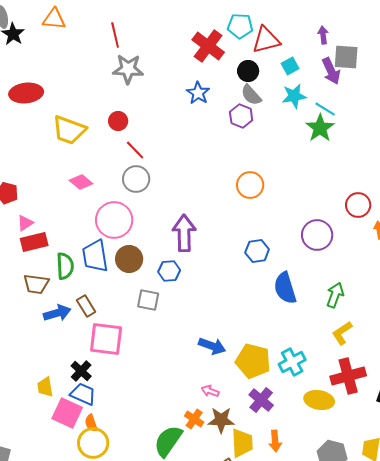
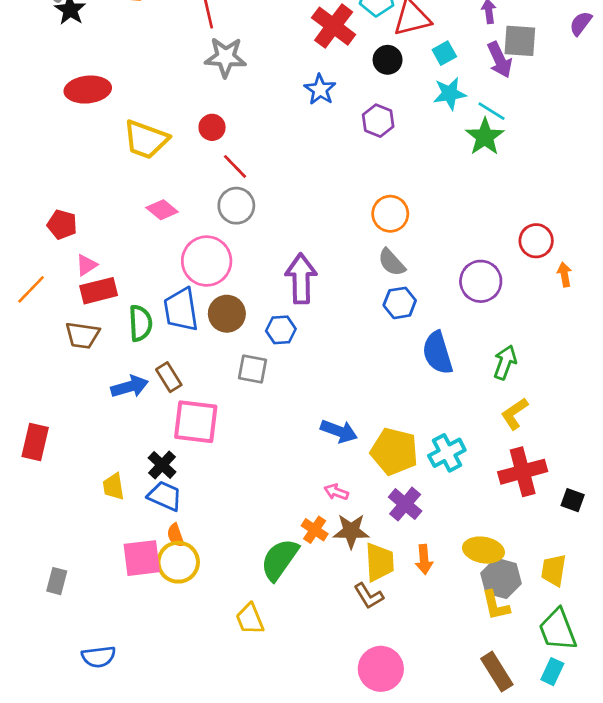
gray semicircle: (251, 95) -> (392, 262), moved
brown trapezoid: (36, 284) -> (82, 335), moved
yellow ellipse: (319, 400) -> (483, 550), moved
pink square: (67, 413) -> (142, 558), moved, turned -32

